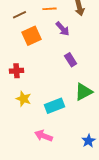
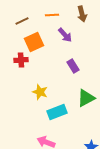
red cross: (17, 71) -> (21, 60), moved
yellow star: (24, 99) -> (40, 92), moved

